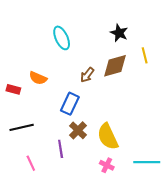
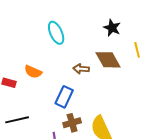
brown diamond: (115, 66) -> (108, 60), turned 76
brown arrow: (87, 75) -> (81, 69), turned 56
brown cross: (78, 130) -> (72, 123), turned 30

